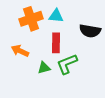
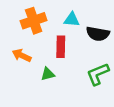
cyan triangle: (56, 16) -> (72, 20), moved
green L-shape: (67, 64) -> (98, 74), moved

